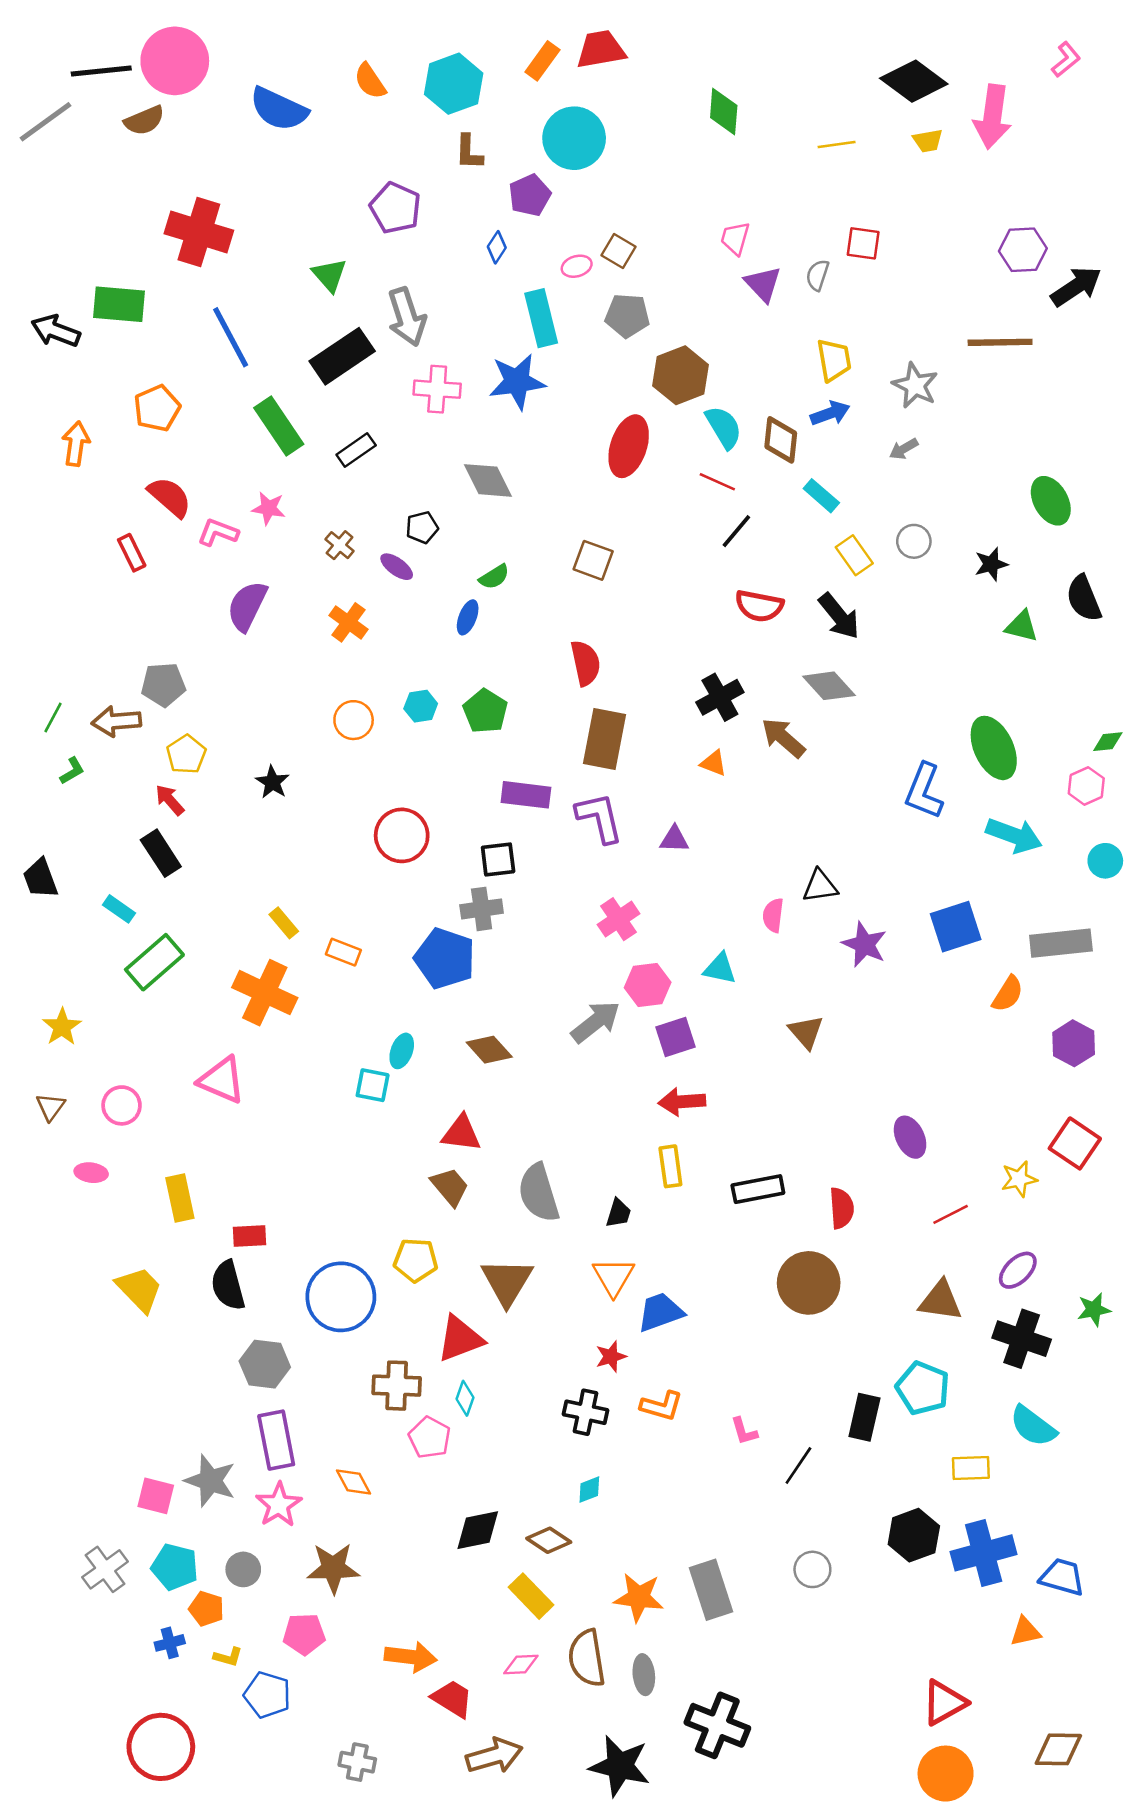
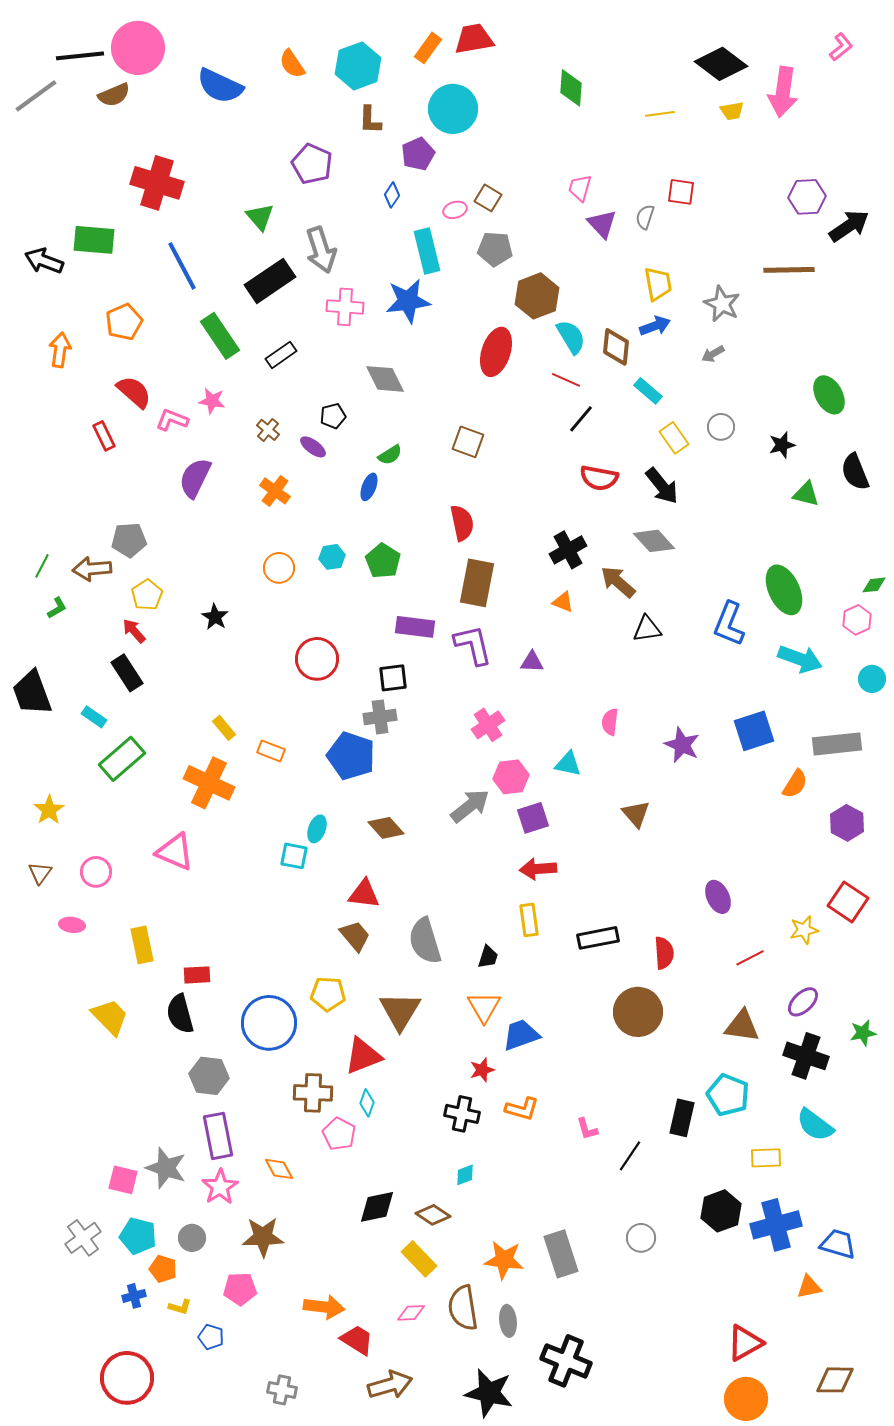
black trapezoid: (40, 879) -> (32, 693), size x1.4
black triangle: (820, 886) -> (647, 629), moved
blue pentagon: (267, 1695) -> (211, 1337), size x0.7

